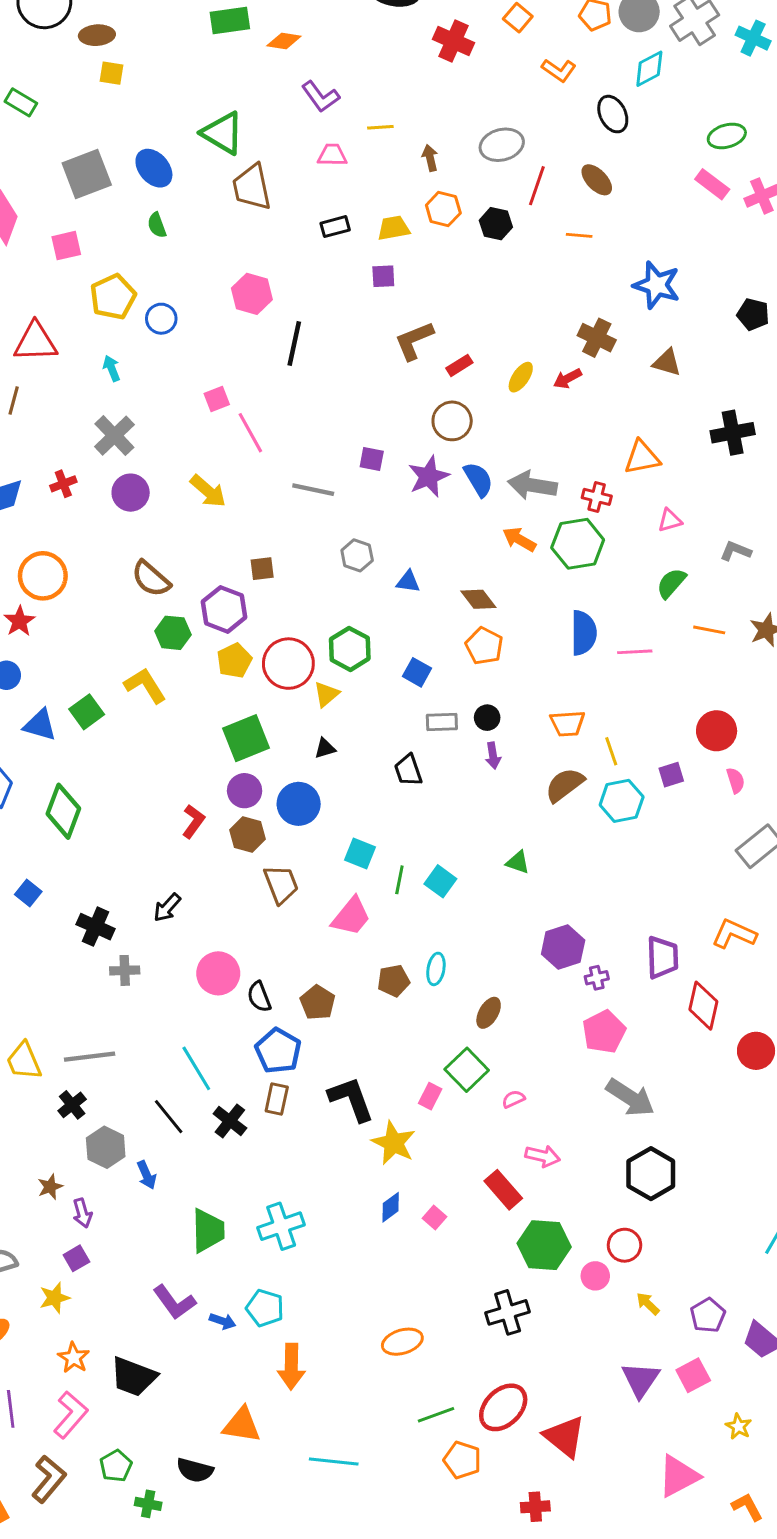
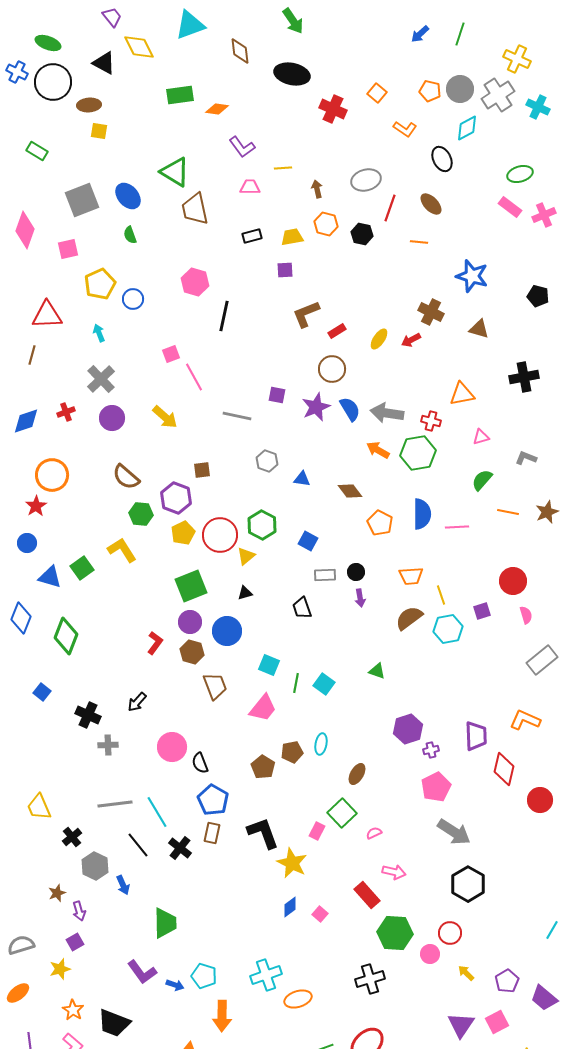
orange pentagon: (484, 646) -> (380, 523), moved
brown pentagon: (318, 1003) -> (263, 767), moved
gray line: (90, 1057) -> (115, 804), moved
cyan cross: (281, 1226) -> (266, 975), moved

